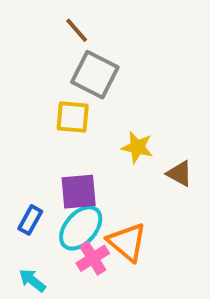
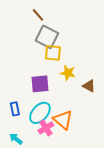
yellow square: (73, 117) -> (53, 53), moved
purple square: (79, 192) -> (40, 84), moved
blue rectangle: (30, 220) -> (15, 109), turned -40

